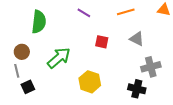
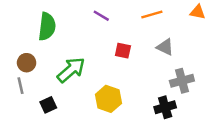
black square: (28, 87) -> (48, 105), moved
black cross: (137, 89) -> (165, 107), turned -30

